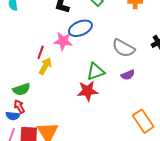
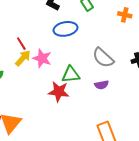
pink star: (63, 41) -> (42, 58), moved
red line: (41, 52) -> (21, 44), turned -64

